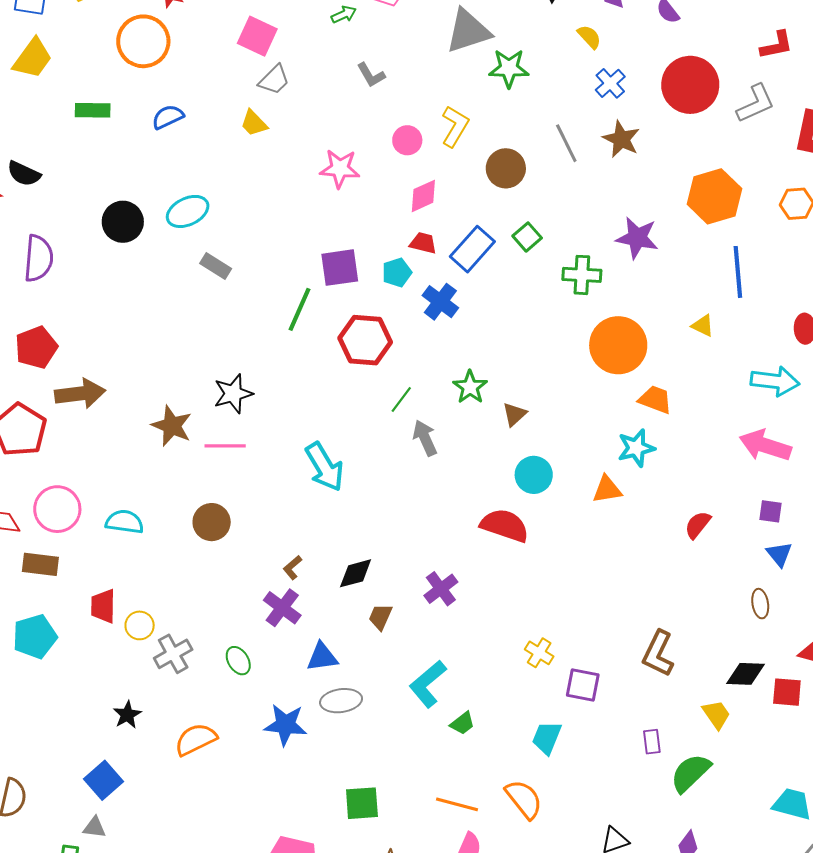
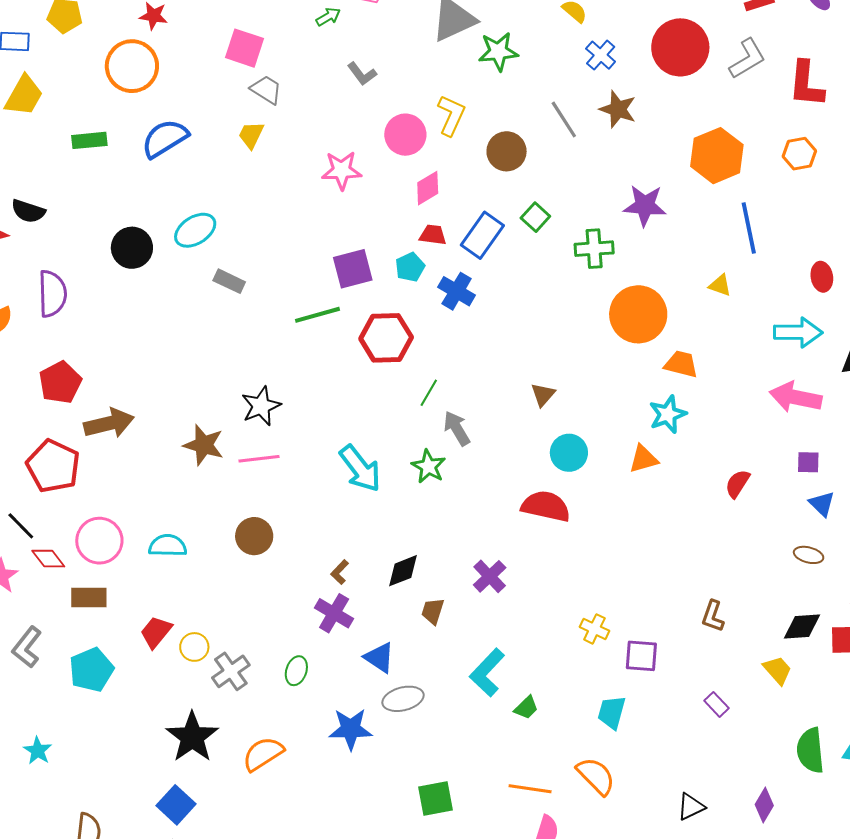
gray trapezoid: (274, 80) -> (266, 90), turned -96
blue semicircle: (168, 117) -> (165, 138), size x1.5
yellow trapezoid: (254, 123) -> (251, 135), turned 76
pink circle: (407, 140) -> (405, 135), size x1.4
green line: (299, 309) -> (317, 315), turned 57
green star: (470, 387) -> (428, 466), moved
brown ellipse: (760, 604) -> (809, 555), turned -60
red trapezoid: (103, 606) -> (156, 632), turned 45
brown L-shape: (658, 654) -> (713, 616), size x0.7
blue triangle: (322, 657) -> (379, 658), turned 48
green ellipse: (238, 661) -> (296, 671), turned 56
black star: (127, 715) -> (192, 737), size x1.8
purple rectangle: (652, 742) -> (716, 704), turned -30
green semicircle: (690, 773) -> (810, 750), moved, turned -45

